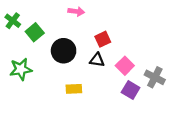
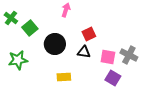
pink arrow: (76, 11) -> (66, 10), turned -80
pink square: (125, 66) -> (108, 57), turned -35
gray cross: (155, 77) -> (129, 55), moved

